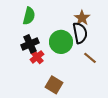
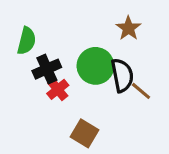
green semicircle: (29, 16) -> (26, 41), moved
black semicircle: (80, 33) -> (122, 75), moved

